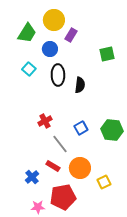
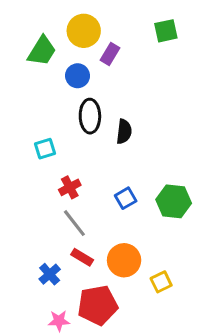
green square: (107, 54) -> (166, 31), moved
cyan square: (29, 69) -> (45, 149), moved, turned 32
gray line: (60, 144) -> (74, 223), moved

